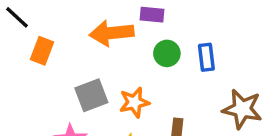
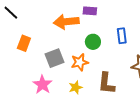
orange rectangle: (42, 51) -> (24, 43), moved
green circle: (167, 53) -> (93, 42), moved

